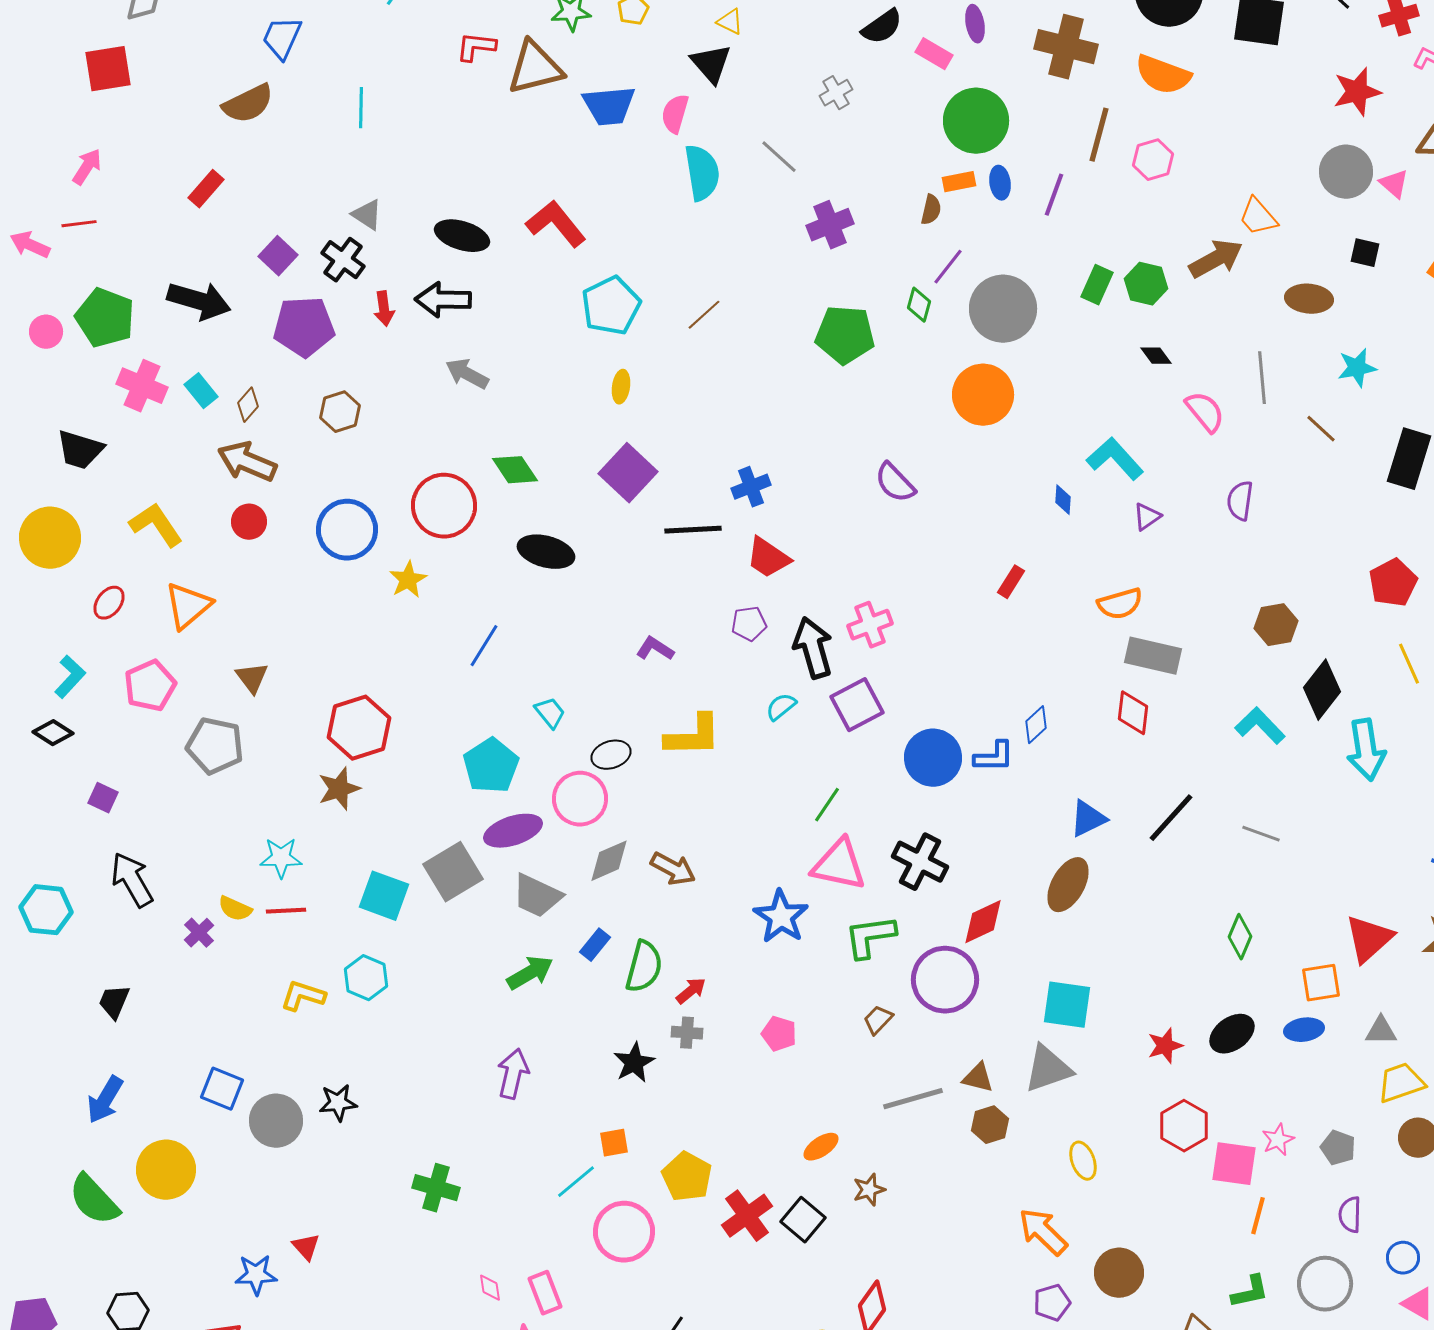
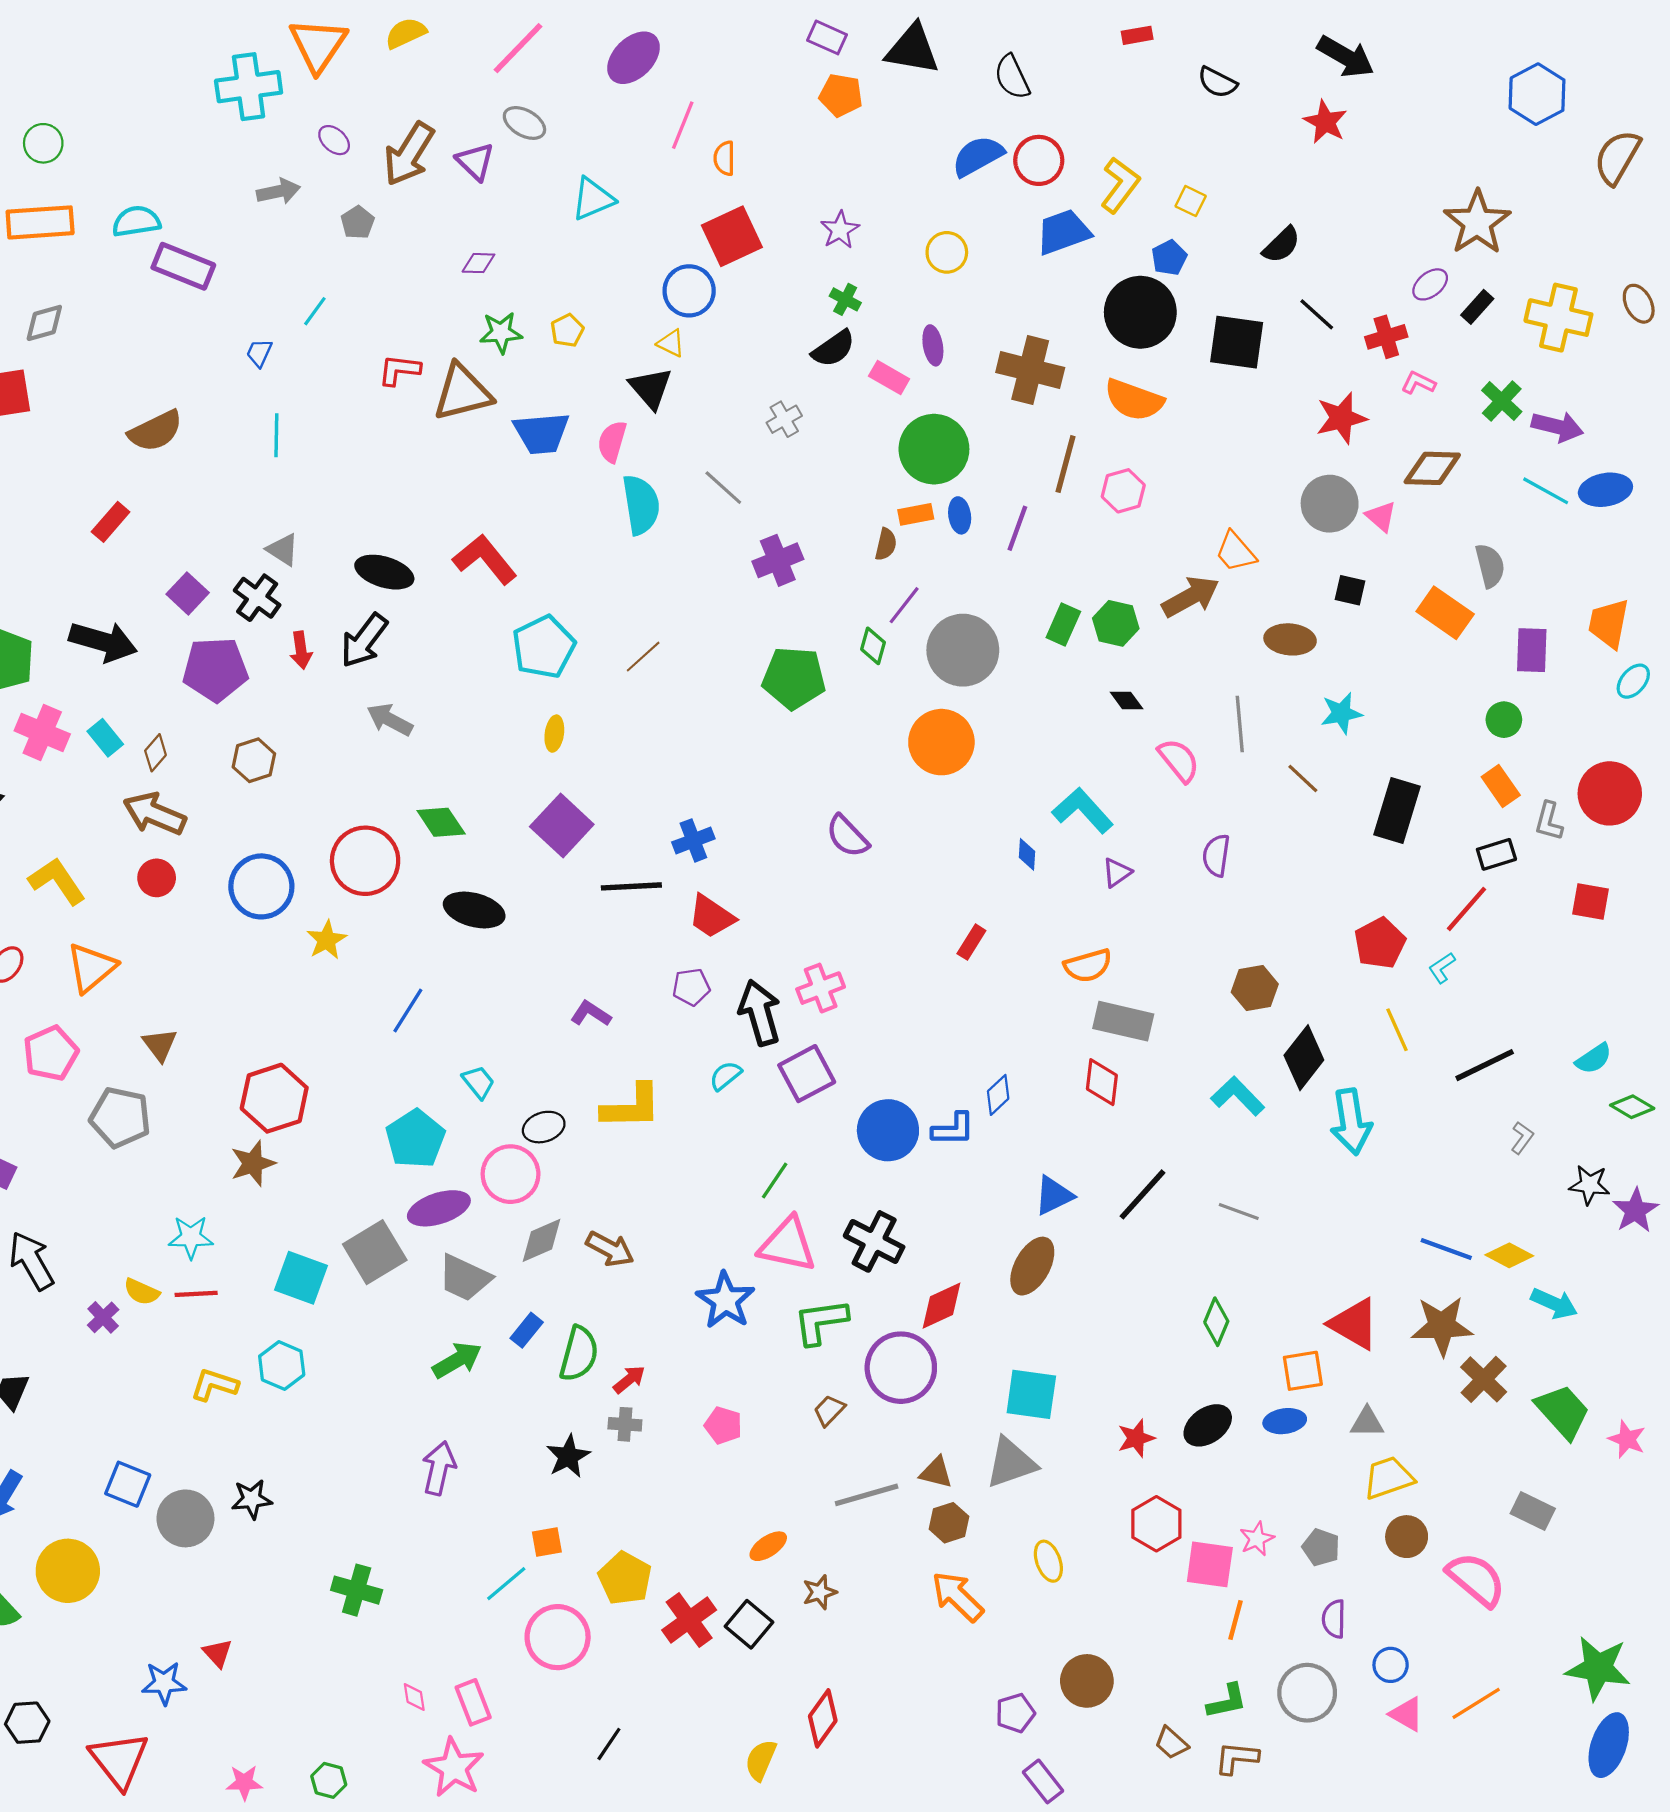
blue trapezoid: (282, 38) -> (259, 353), moved, size x0.6
black arrow: (443, 300) -> (364, 641), turned -54
red triangle: (1369, 939) -> (1354, 1324), turned -48
orange arrow: (1043, 1232) -> (957, 1596), moved

